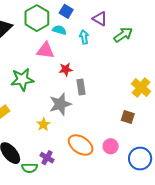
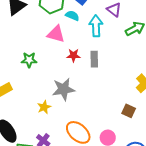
cyan arrow: (84, 37) -> (96, 26), size x1.5
green star: (22, 80) -> (29, 60), size x0.7
gray rectangle: (81, 87) -> (94, 59), moved

